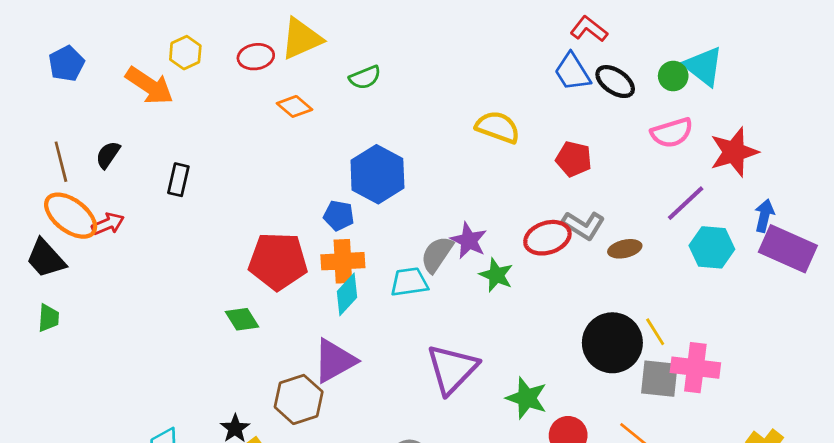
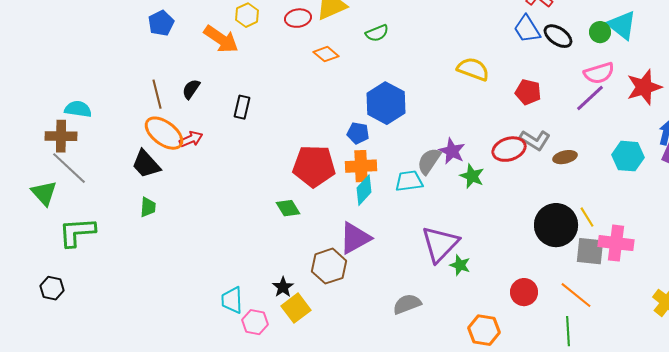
purple line: (686, 203) -> (590, 98), moved
green star: (527, 398) -> (460, 265), moved, size x0.7

